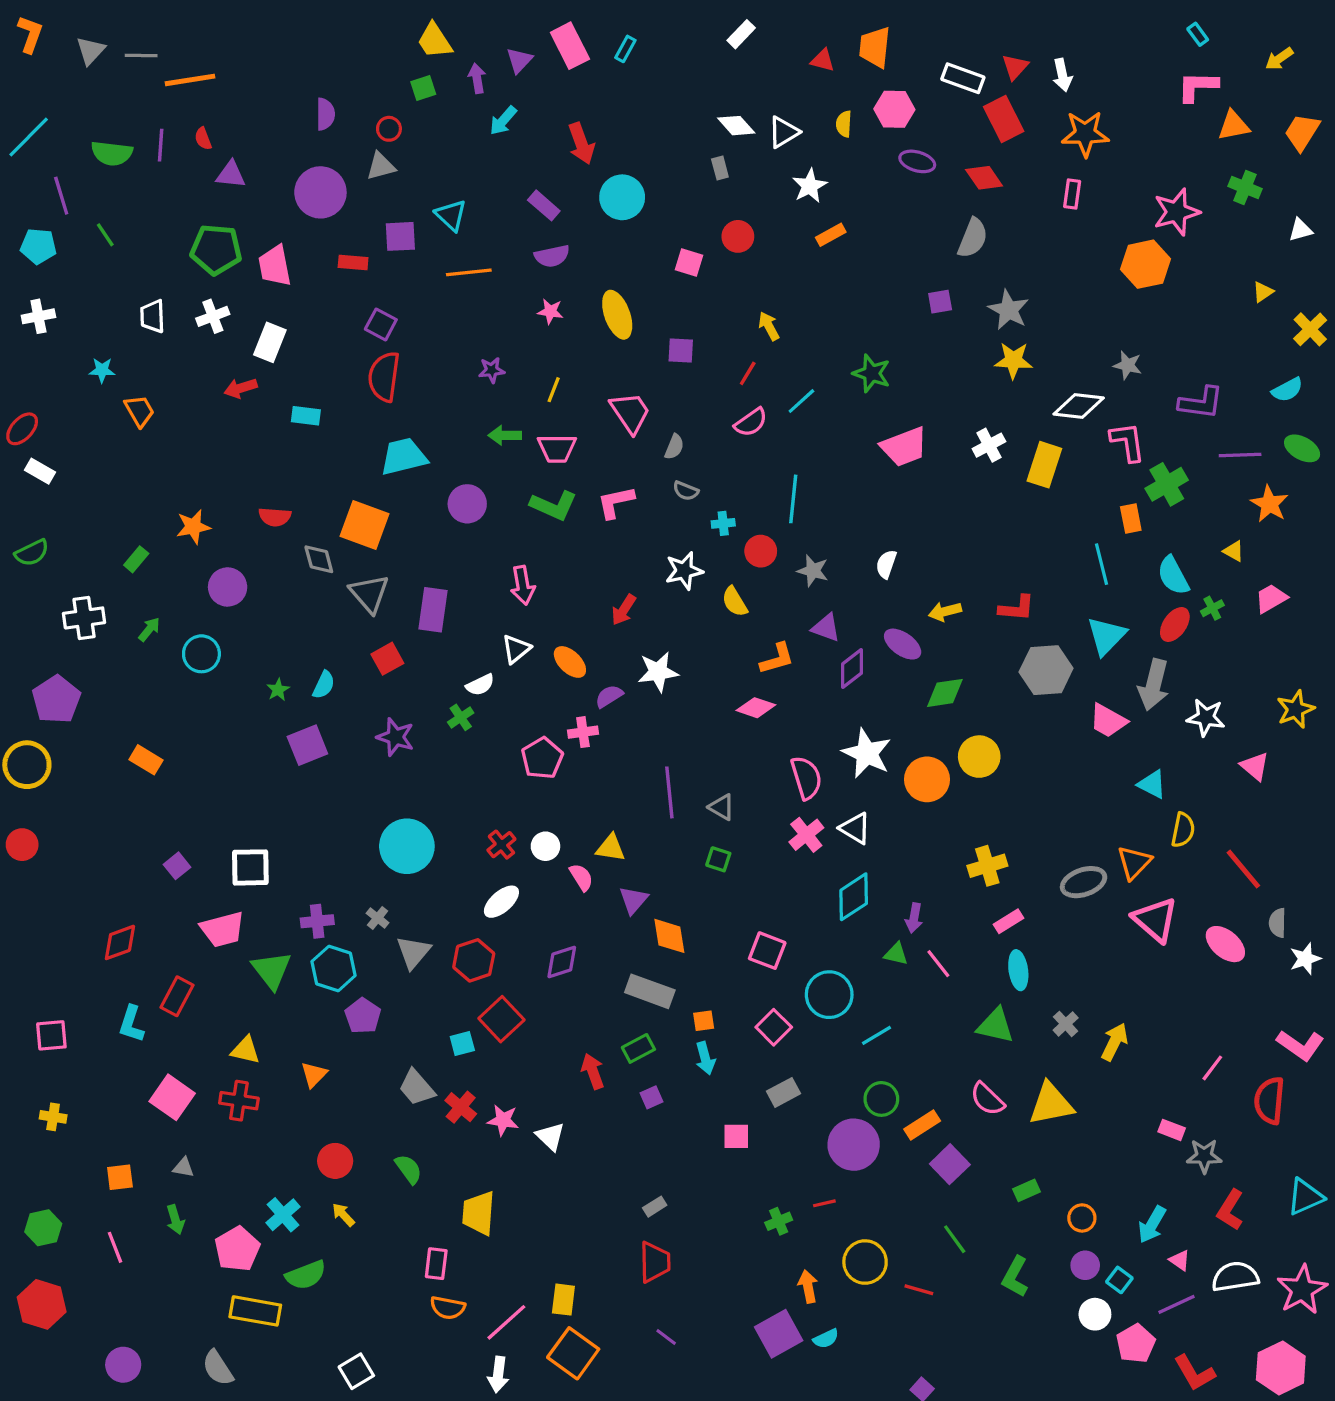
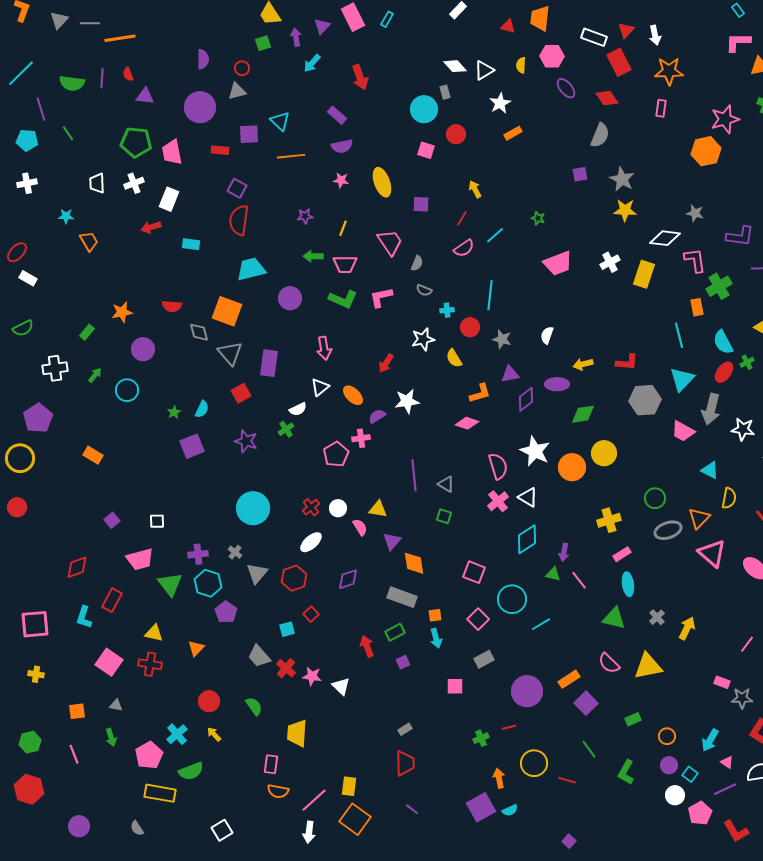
purple ellipse: (917, 161) -> (566, 88), turned 35
cyan circle: (622, 197) -> (424, 109), moved
green star: (872, 373) -> (538, 218), size x0.6
purple triangle: (826, 628) -> (510, 374), turned -30
purple ellipse: (903, 644) -> (557, 384), turned -35
white square: (250, 867) -> (157, 521), size x0.6
red square: (501, 1019) -> (311, 614), size x0.6
pink square: (51, 1035) -> (35, 624), size x1.4
green circle: (881, 1099) -> (655, 498), moved
gray semicircle: (218, 1368) -> (137, 828), size x0.7

